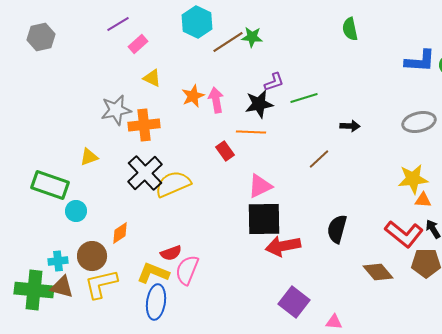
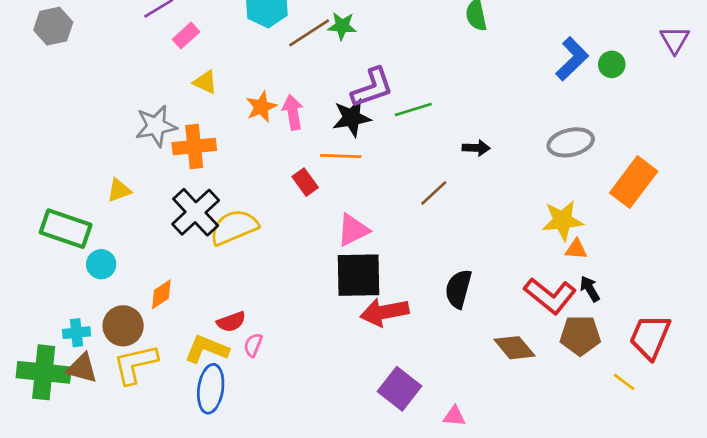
blue L-shape: (420, 61) -> (572, 59), turned -48
purple L-shape: (274, 82) -> (372, 88), size x1.6
pink semicircle: (187, 270) -> (253, 345), size x0.6

